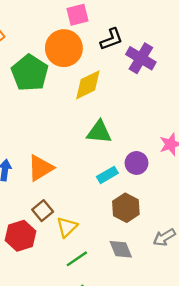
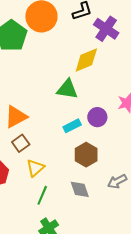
yellow diamond: (88, 85) -> (86, 60), moved
brown square: (43, 211) -> (21, 143), moved
green line: (77, 259) -> (42, 195), turned -36

